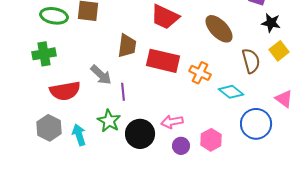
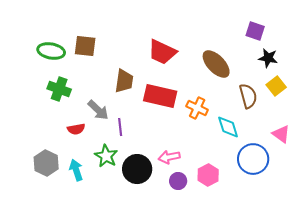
green cross: (44, 54) -> (59, 89), moved, turned 30
red semicircle: (65, 91) -> (76, 129), moved, size x0.6
cyan diamond: (231, 92) -> (228, 127), turned 35

